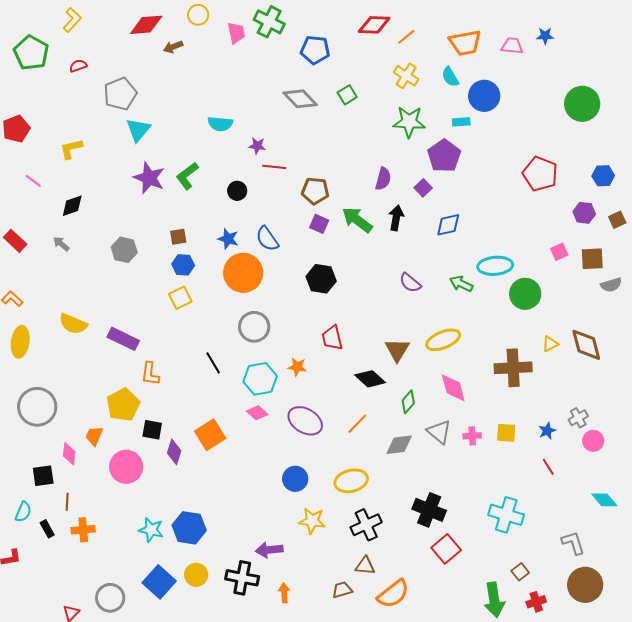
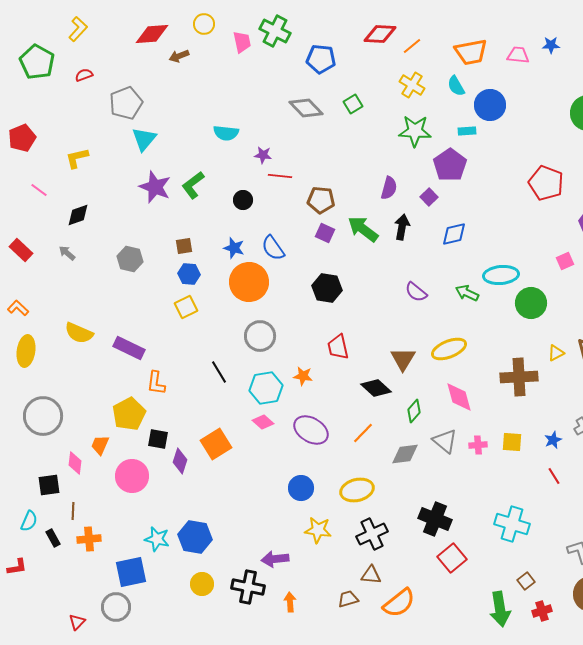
blue square: (159, 582) -> (131, 572), moved, turned 36

